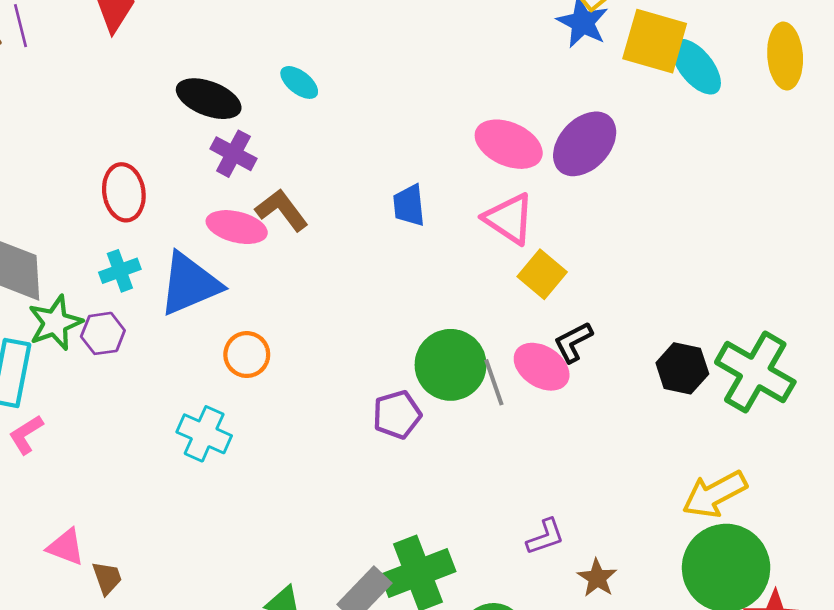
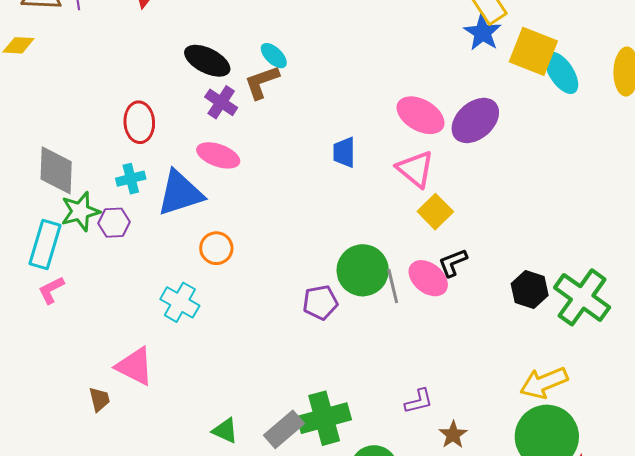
brown L-shape: (282, 210) -> (262, 82), moved, turned -78
pink triangle: (66, 547) -> (135, 366), moved, size x1.4

